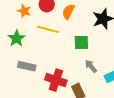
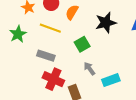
green square: (81, 43) -> (82, 44), turned -35
gray rectangle: (27, 66) -> (46, 56), moved

